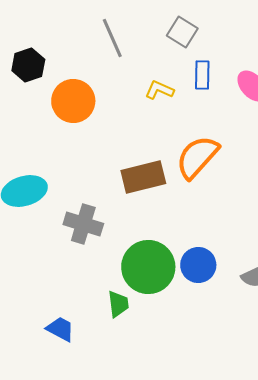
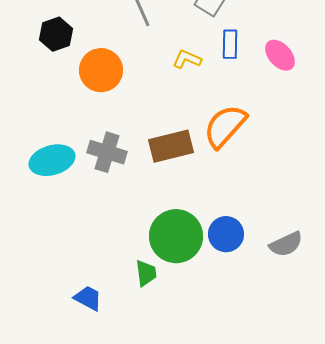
gray cross: (83, 224) -> (107, 152), moved

